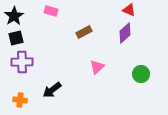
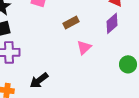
pink triangle: (97, 67) -> (84, 47), moved

